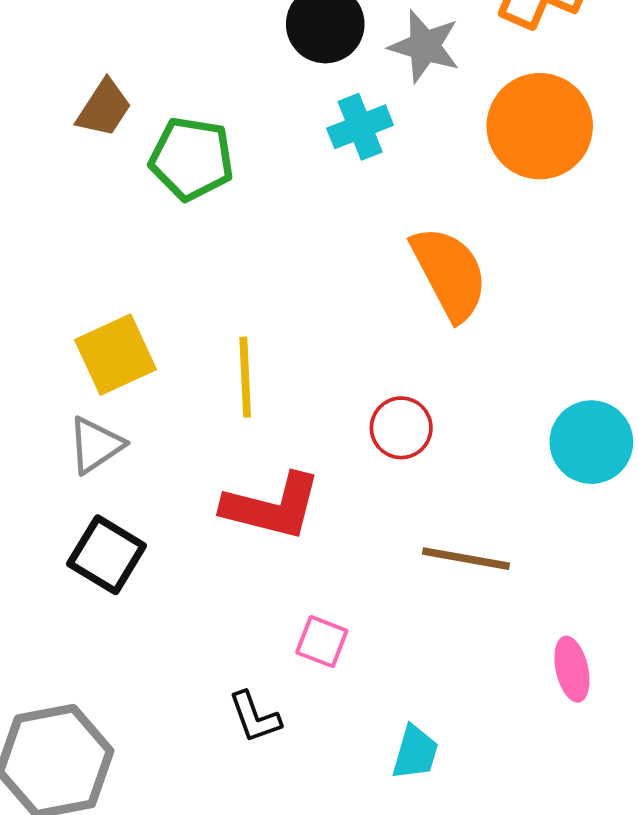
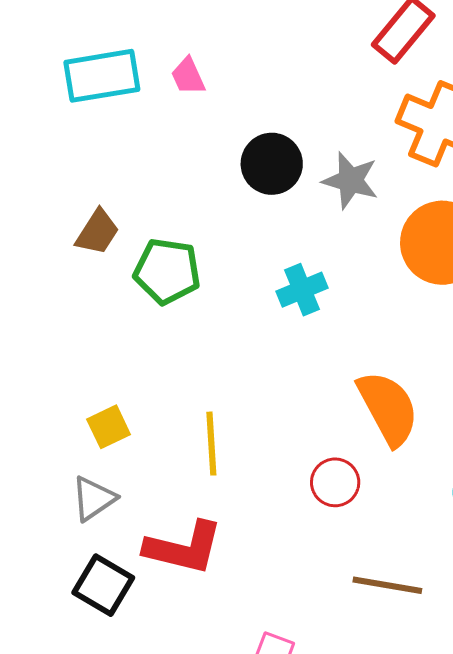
cyan cross: (360, 127) -> (302, 290), moved
orange semicircle: (449, 273) -> (388, 408), moved
yellow square: (115, 355) -> (109, 427), size x0.7
red L-shape: (272, 507) -> (184, 548), moved

